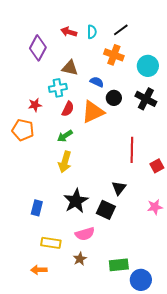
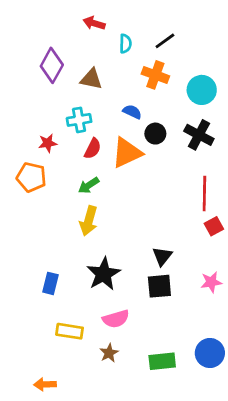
red arrow: (69, 32) -> (94, 23), moved
brown triangle: (70, 68) -> (91, 79), moved
red line: (132, 150) -> (204, 194), moved
black square: (106, 210) -> (159, 286), moved, turned -30
orange arrow: (39, 270) -> (45, 384), moved
blue circle: (141, 280) -> (210, 353), moved

